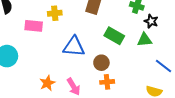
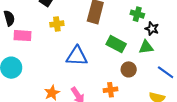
pink rectangle: (34, 26) -> (23, 36), moved
brown circle: (101, 63) -> (129, 69), moved

